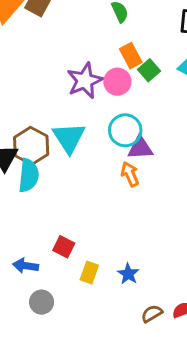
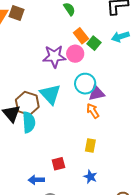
purple star: (85, 81) -> (54, 56), turned 30
red square: (64, 247) -> (58, 164), turned -32
yellow rectangle: (89, 273) -> (90, 145), moved
blue star: (128, 274) -> (90, 177), moved

